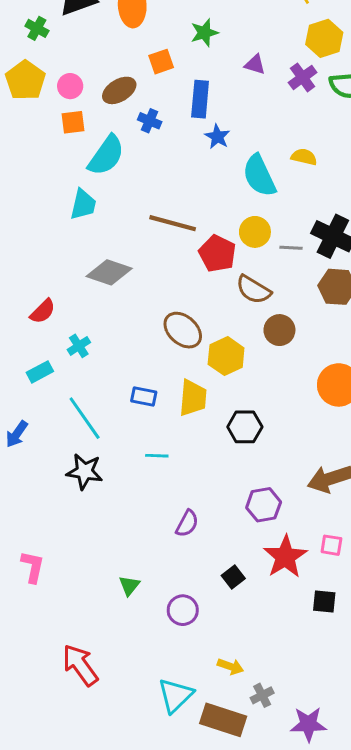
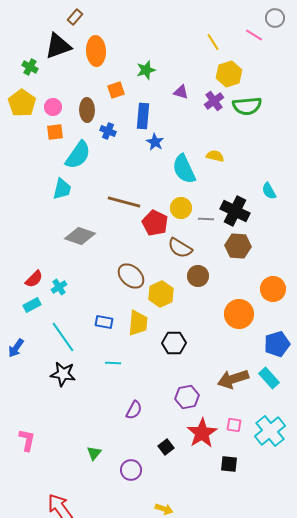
brown ellipse: (119, 90) -> (87, 110), turned -60
red semicircle: (43, 311) -> (34, 279), moved

